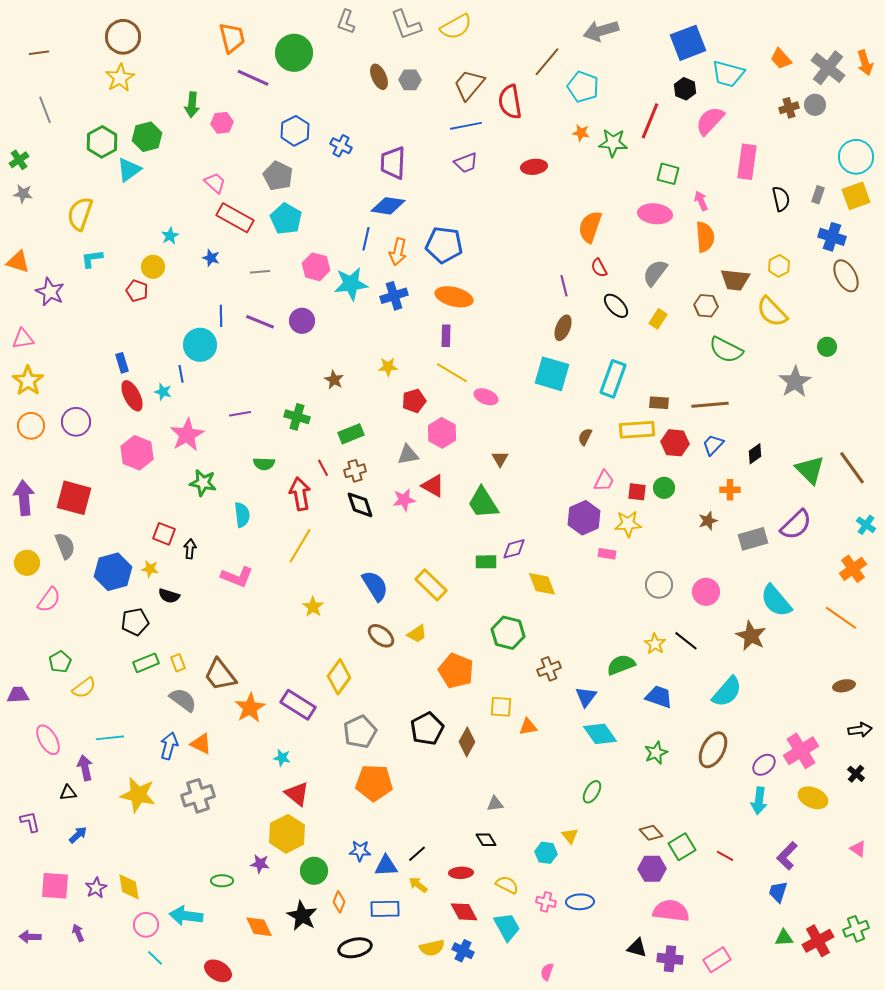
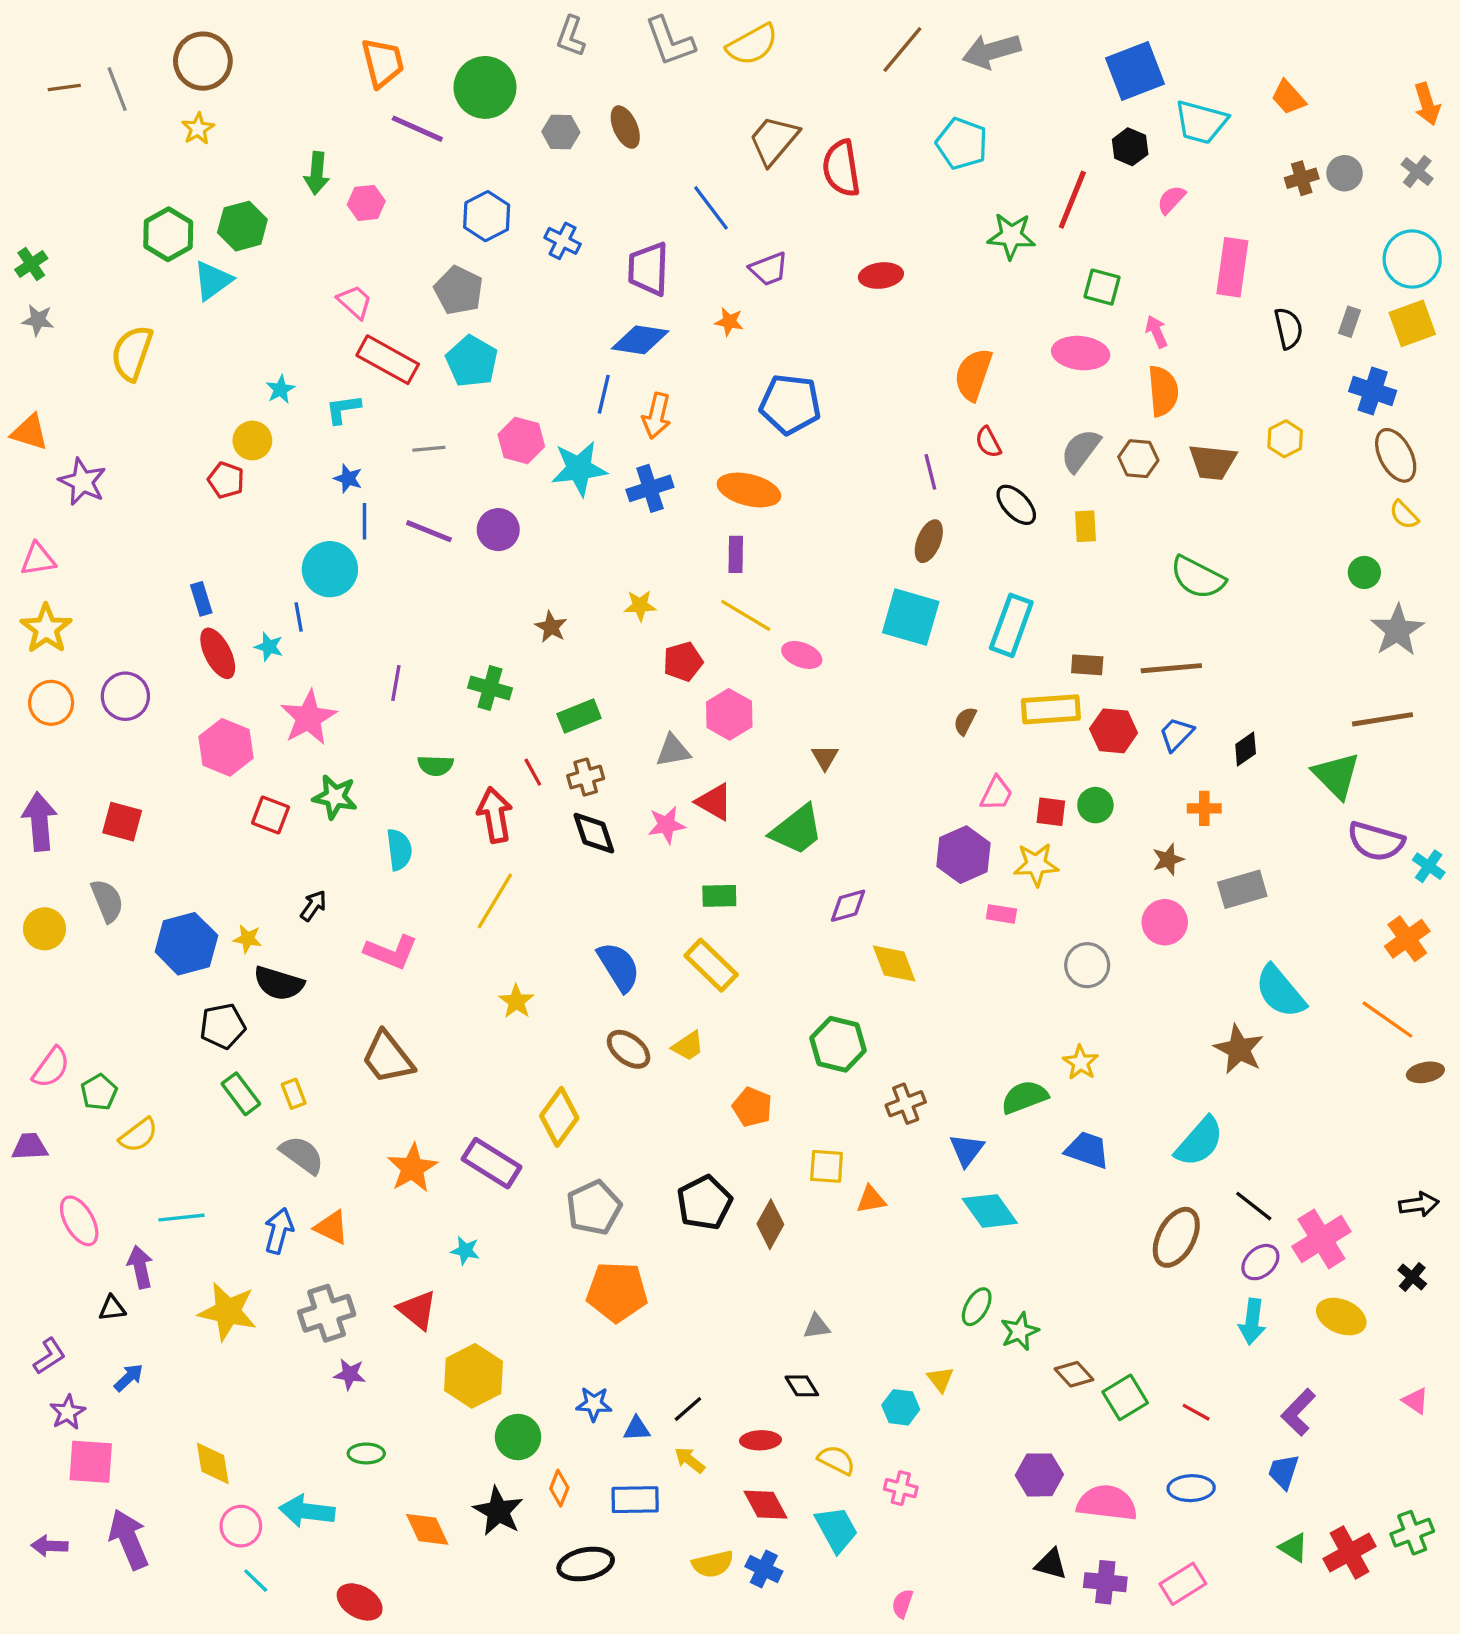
brown line: (547, 62) -> (902, 49), moved
gray cross: (828, 68) -> (1417, 172), moved, size x0.6
yellow star: (120, 78) -> (198, 129), size x0.7
gray hexagon: (410, 80) -> (561, 132), moved
gray line: (45, 110) -> (117, 89), moved
pink semicircle: (710, 121) -> (1171, 200), size x0.6
blue line: (466, 126) -> (711, 208), moved, turned 64
orange star: (581, 133) -> (729, 322), moved
blue pentagon: (444, 245) -> (790, 404), moved
blue star: (211, 258) -> (348, 478), moved
cyan L-shape: (92, 259) -> (343, 409), moved
brown hexagon: (706, 306) -> (1138, 459), moved
yellow semicircle: (772, 312) -> (1404, 515), moved, size x0.6
yellow rectangle: (658, 319) -> (1086, 526), turned -36
gray star: (795, 382) -> (1397, 630), moved
purple line: (240, 414) -> (396, 683), turned -70
brown line: (852, 468) -> (1382, 719), moved, turned -63
red square: (74, 498) -> (122, 822), size x0.7
green trapezoid: (483, 503) -> (797, 830), turned -96
purple semicircle: (796, 525) -> (1376, 841), moved, turned 60
red square: (164, 534) -> (271, 815), moved
black arrow: (190, 549) -> (313, 906), turned 30
green rectangle: (486, 562) -> (719, 896), moved
pink circle: (706, 592) -> (1165, 922), moved
black semicircle: (169, 596) -> (279, 983), size x1.4
pink semicircle: (49, 600) -> (51, 1067), moved
black line: (686, 641) -> (1254, 1206), moved
green rectangle: (146, 663) -> (241, 1094), turned 75
orange pentagon: (456, 671) -> (752, 1107), size x0.7
brown trapezoid: (220, 675) -> (388, 1058), moved
brown ellipse: (844, 686) -> (1425, 1072), moved
green star: (656, 753) -> (1020, 1331), moved
red triangle: (297, 794) -> (417, 1310), moved
purple L-shape: (30, 822) -> (49, 1356), turned 70
purple star: (260, 864) -> (350, 1374), moved
blue triangle: (386, 866) -> (637, 1429), size x0.7
purple hexagon: (652, 869) -> (1039, 1475), moved
purple star: (96, 888) -> (68, 1412), moved
blue ellipse: (580, 902) -> (1191, 1488), moved
purple arrow: (78, 933) -> (129, 1539), size x2.0
green triangle: (784, 938) -> (1293, 1548), turned 36

